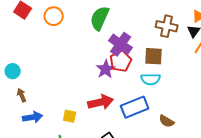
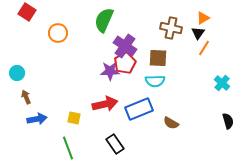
orange circle: (54, 16) -> (58, 33), moved
purple star: (106, 69) -> (110, 71), turned 30

